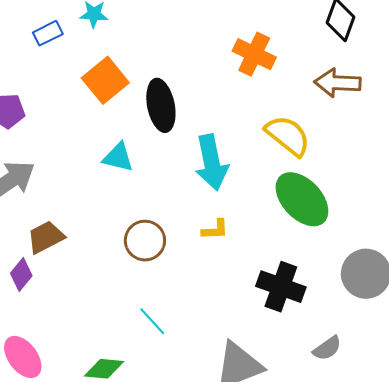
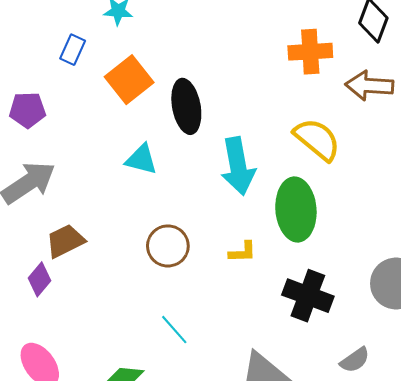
blue rectangle: (48, 33) -> (73, 50), moved, turned -40
orange cross: (254, 54) -> (310, 52), moved, turned -30
green ellipse: (302, 199) -> (296, 209), moved, turned 38
yellow L-shape: (215, 230) -> (243, 252), moved

